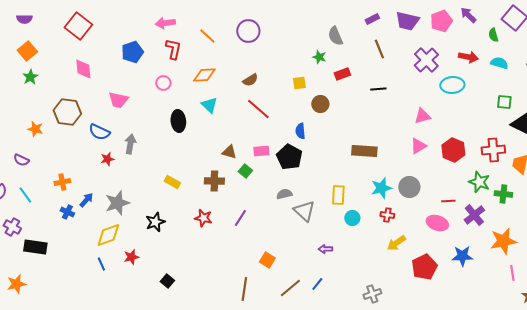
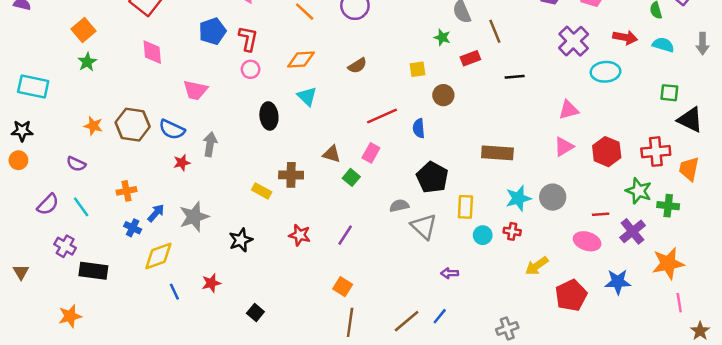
red L-shape: (173, 49) -> (248, 39), moved
brown line: (379, 49) -> (495, 31), moved
red line: (258, 109) -> (382, 116), moved, turned -65
brown hexagon: (67, 112) -> (133, 125), moved
pink rectangle: (261, 151) -> (371, 153), turned -56
black pentagon: (289, 157) -> (432, 177), moved
brown cross: (214, 181) -> (291, 175), moved
red cross: (387, 215) -> (512, 231), moved
yellow diamond: (108, 235) -> (158, 256), moved
orange square: (267, 260) -> (343, 287), moved

